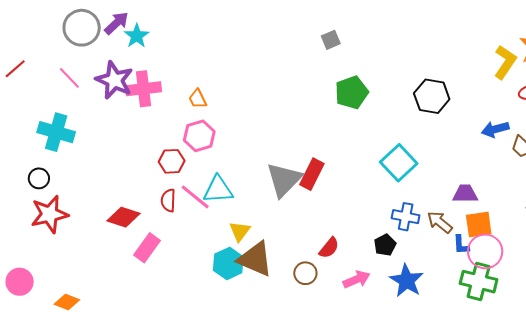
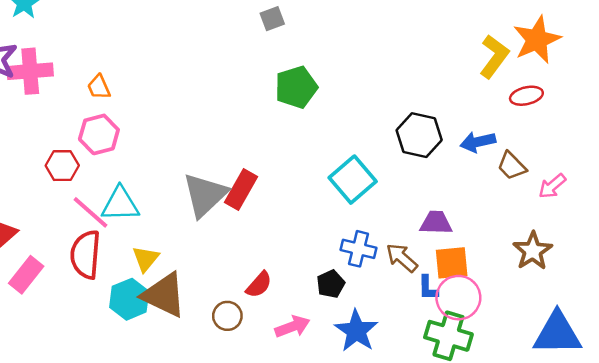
black hexagon: (432, 96) -> (419, 135), moved
red semicircle: (168, 200) -> (86, 255), moved, size x1.6

